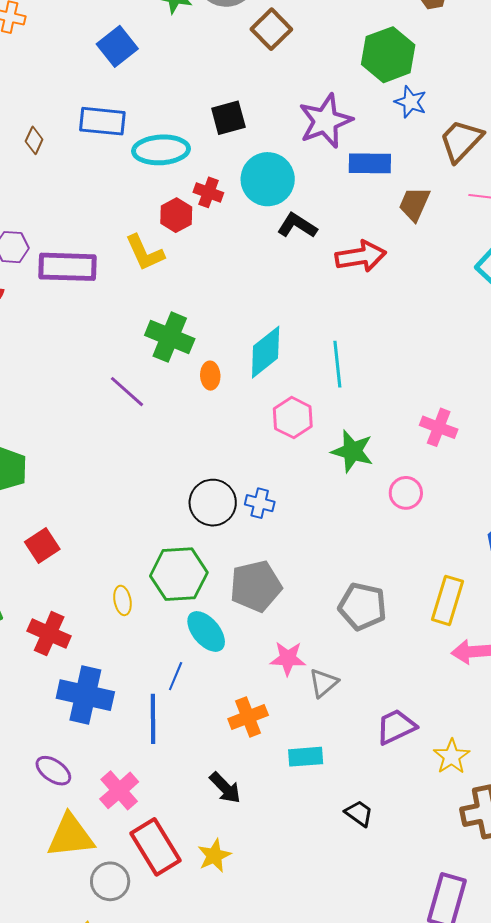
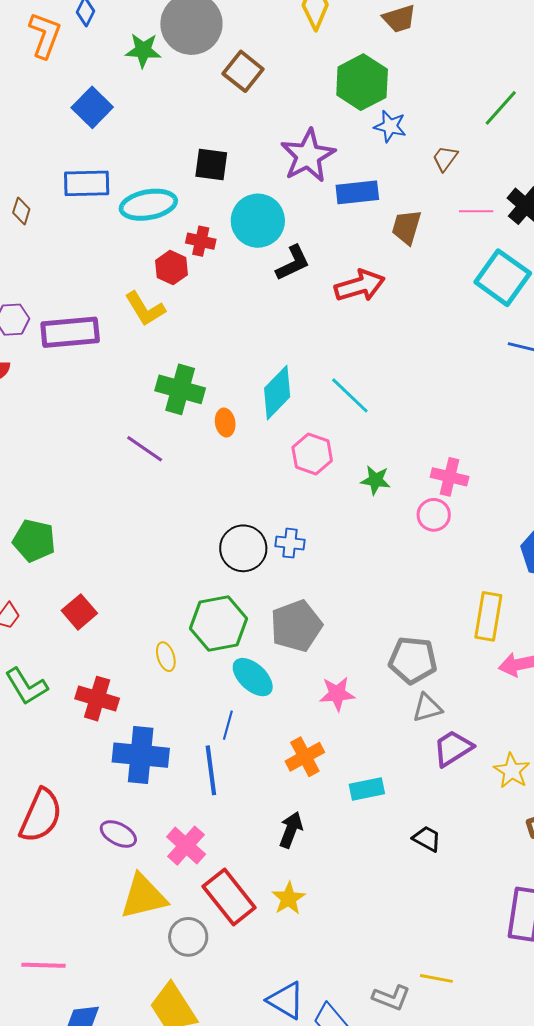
black square: (228, 118) -> (211, 164), turned 30
brown trapezoid: (461, 141) -> (445, 158), size x0.6
black L-shape: (297, 226) -> (293, 263), turned 129
cyan line: (337, 364) -> (350, 395), turned -33
pink cross: (439, 427) -> (450, 477), moved
green star: (352, 451) -> (375, 480), size x0.7
gray pentagon: (362, 606) -> (413, 660), moved
gray triangle: (324, 683) -> (427, 708), moved, turned 32
black arrow: (225, 788) -> (291, 830), turned -108

